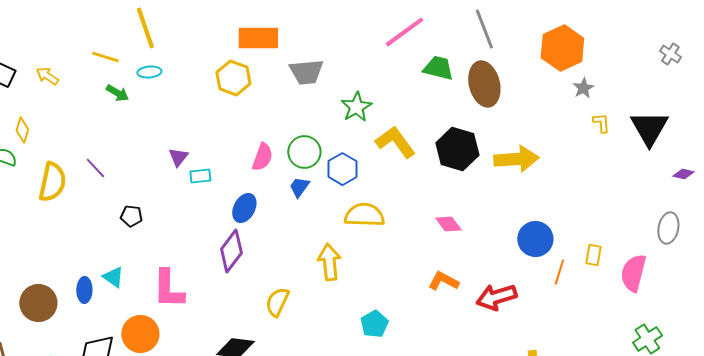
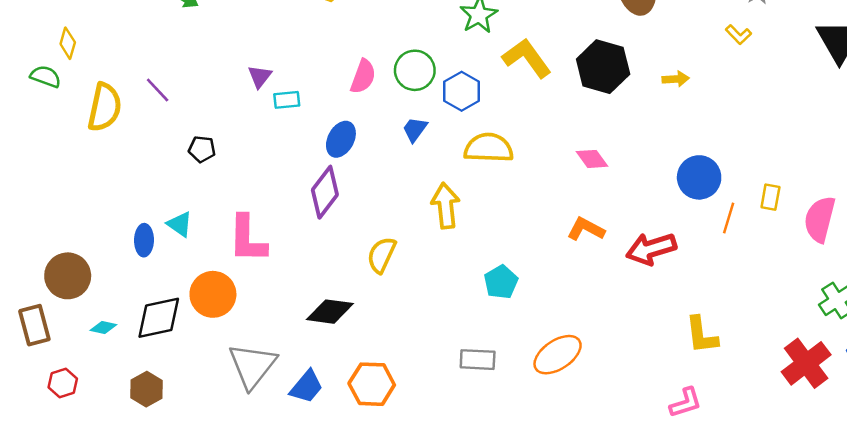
yellow L-shape: (601, 123) -> (738, 35), moved, turned 140
yellow arrow: (516, 159) -> (676, 79), size x0.5
blue trapezoid: (299, 187) -> (415, 129), moved
brown circle: (38, 303) -> (68, 276), moved

